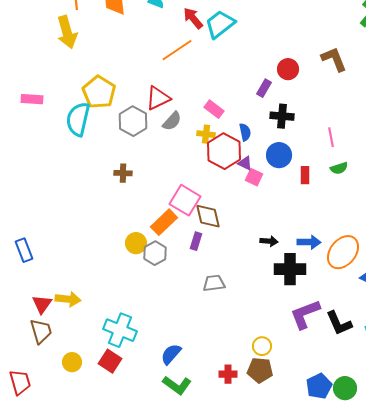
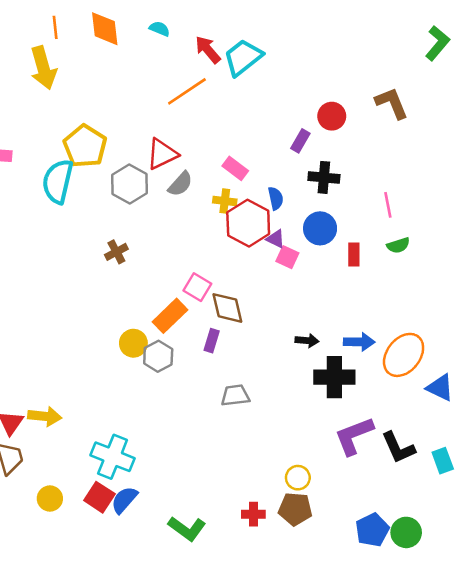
brown cross: (123, 173) -> (116, 252), turned -30
pink square: (185, 200) -> (197, 287), size x0.7
blue semicircle: (171, 354) -> (124, 500), moved

